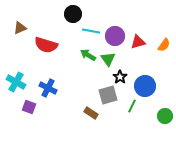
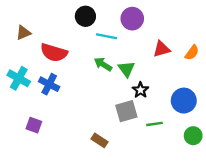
purple circle: (115, 36) -> (132, 19), moved
cyan cross: (16, 82) -> (19, 78), moved
blue circle: (145, 86) -> (184, 101), moved
blue cross: (48, 88) -> (49, 84), moved
green line: (132, 106) -> (155, 124), turned 56
brown rectangle: (91, 113) -> (99, 140), moved

